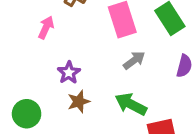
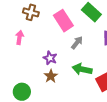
purple star: (69, 73) -> (50, 58), moved

